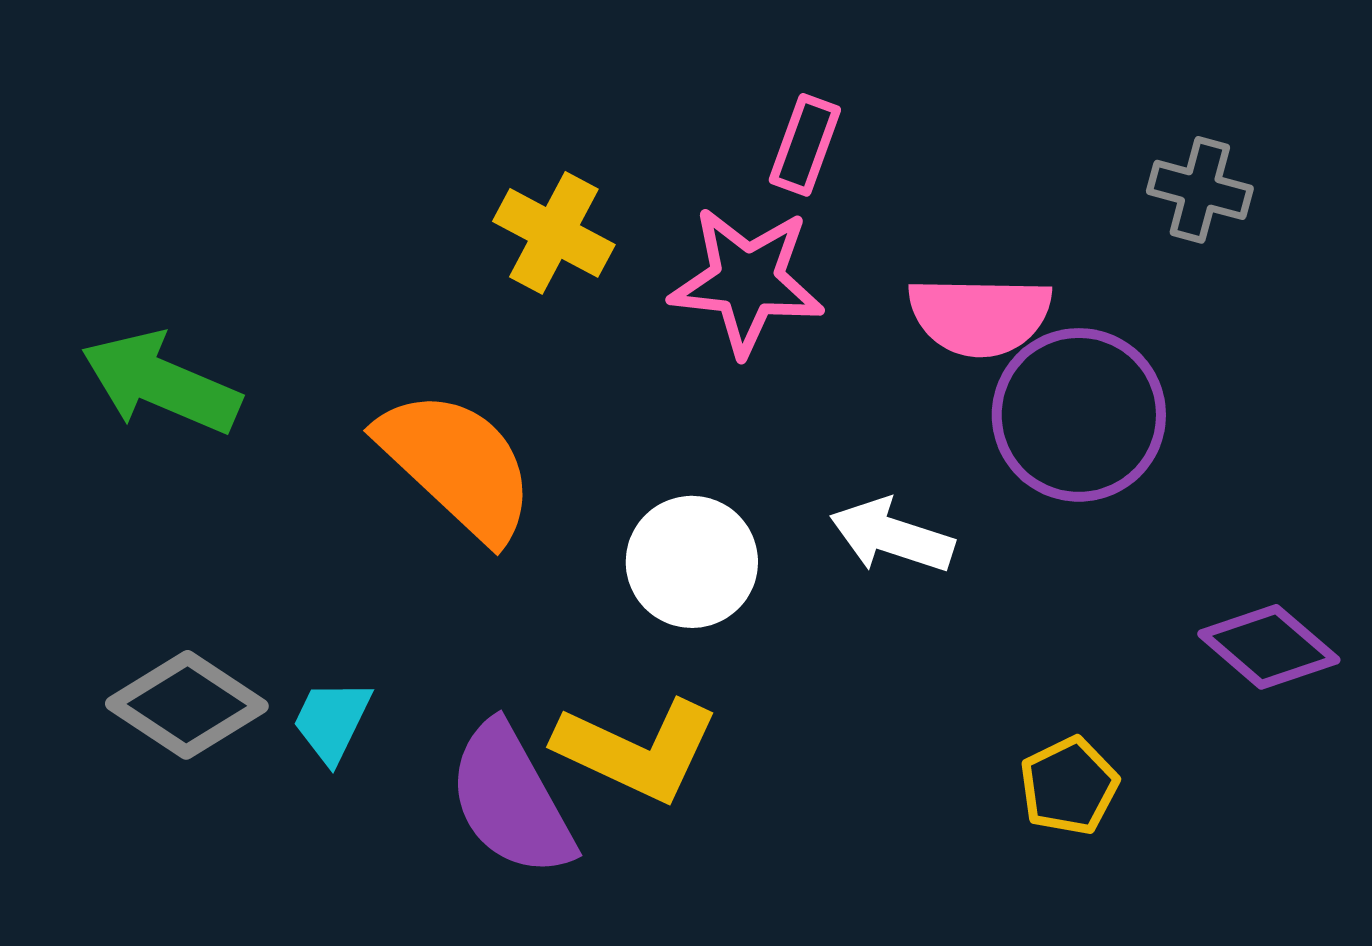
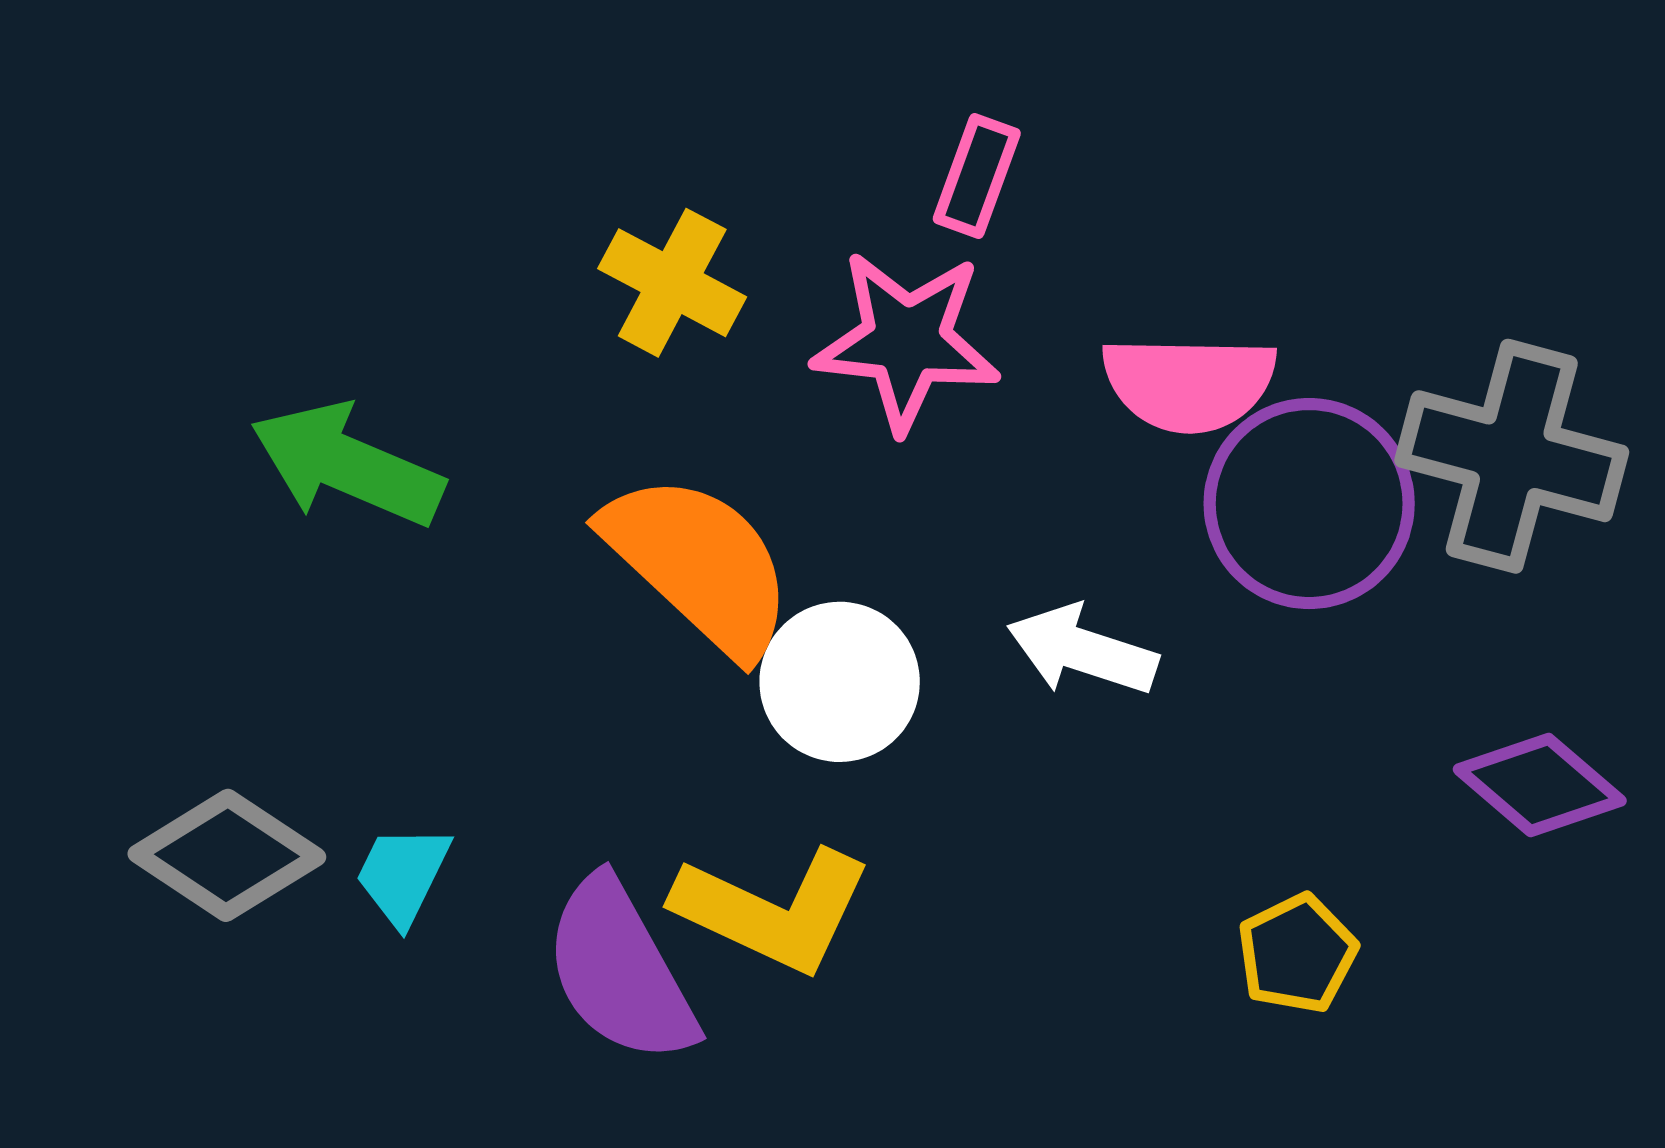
gray cross: (1200, 190) -> (1512, 456), moved, size x1.8
green arrow: (161, 383) -> (347, 465), moved
orange semicircle: (457, 465) -> (699, 564), moved

